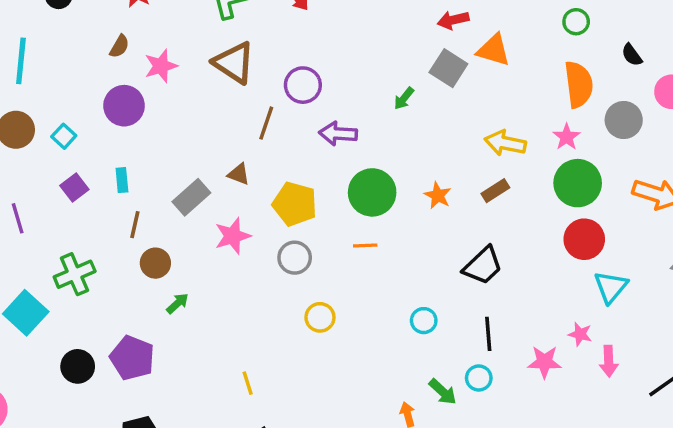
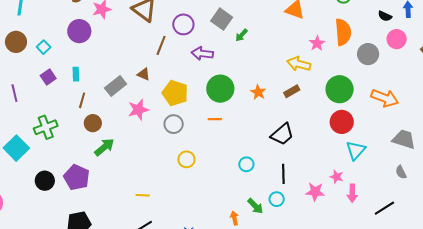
black semicircle: (632, 55) -> (385, 16), moved, turned -32
gray square: (448, 68) -> (222, 19), moved
pink star: (567, 137) -> (317, 43), moved
green arrow: (177, 303) -> (104, 147), size x1.5
yellow line: (248, 383) -> (143, 195), turned -72

